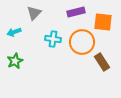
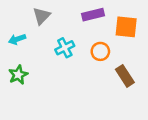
cyan cross: (53, 39) -> (65, 48), turned -35
orange circle: (82, 42) -> (100, 51), size x0.6

